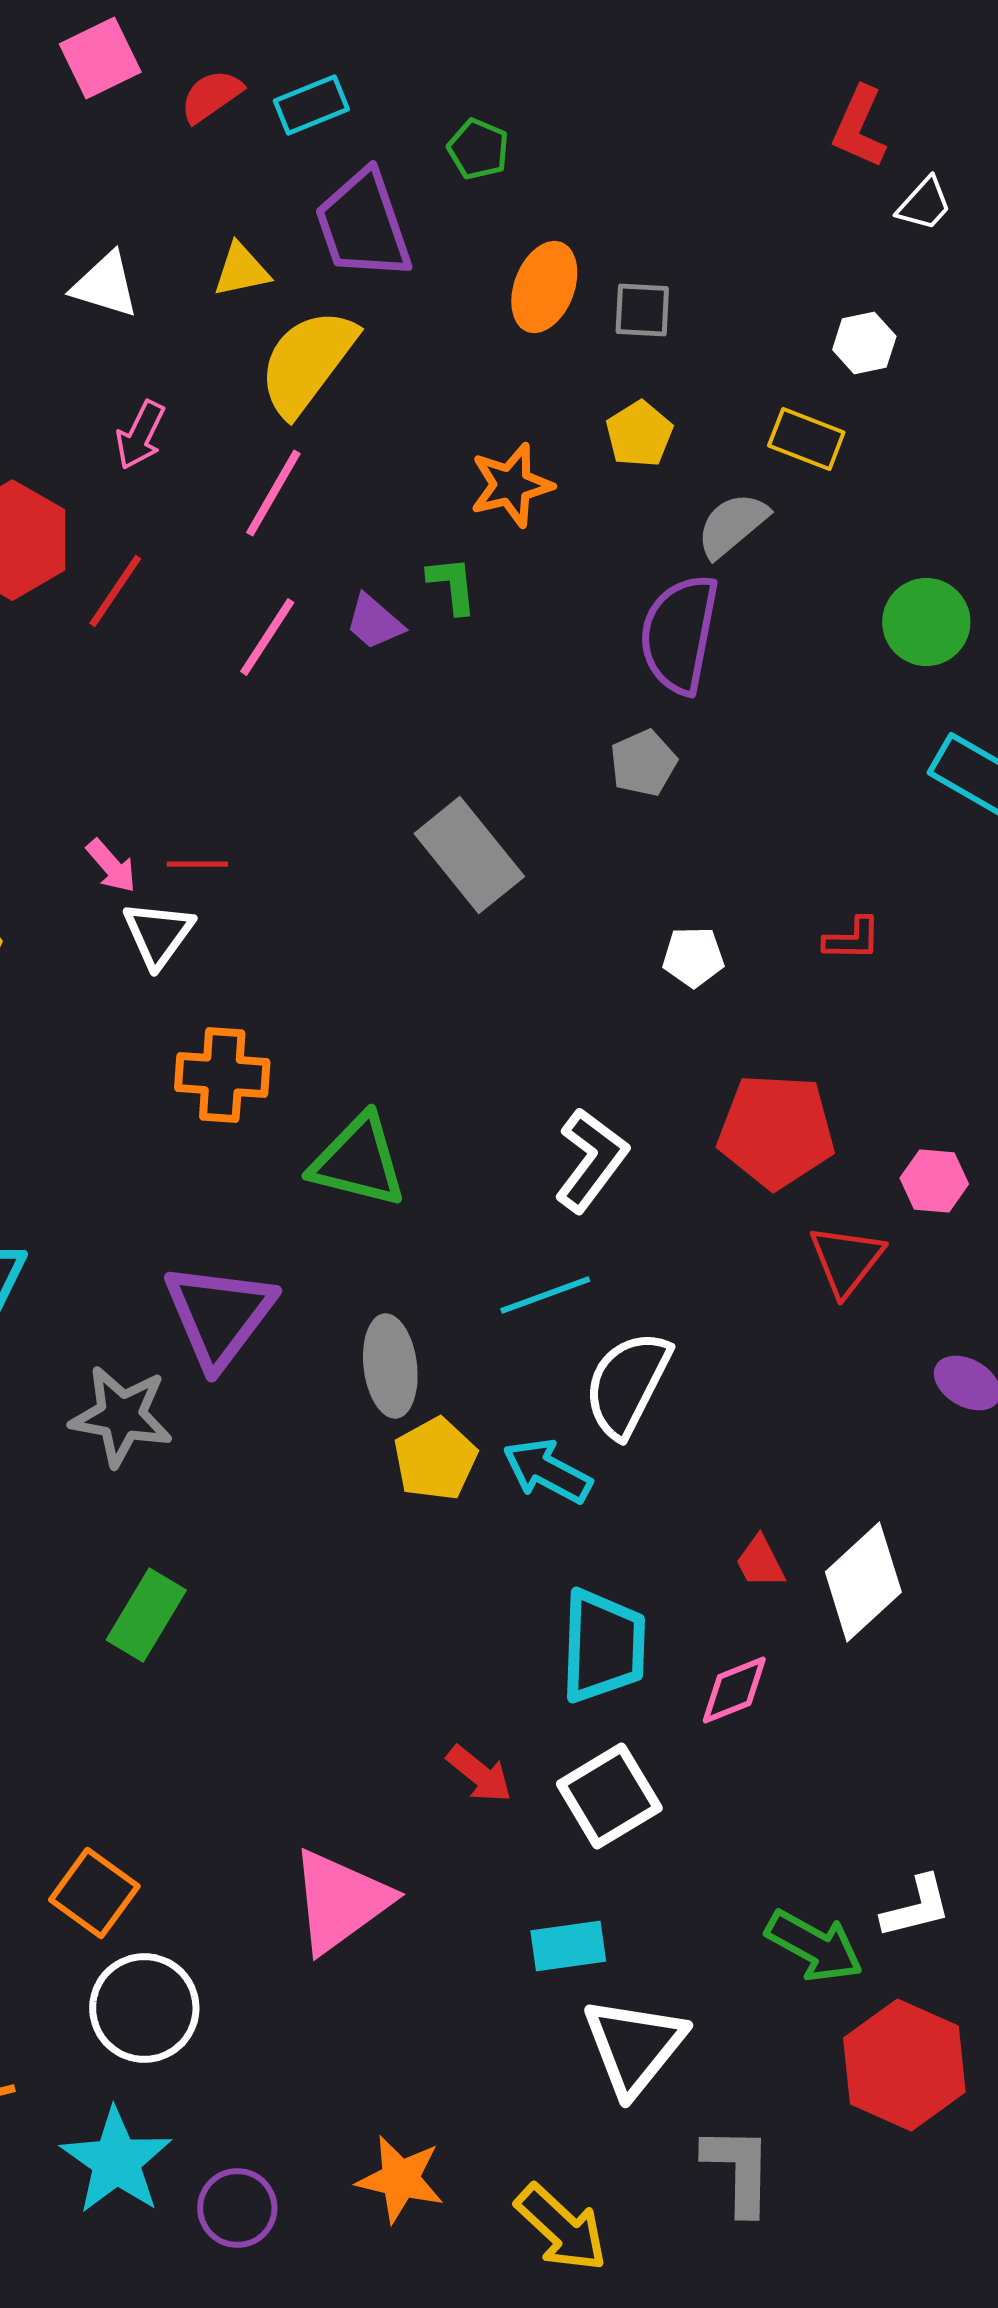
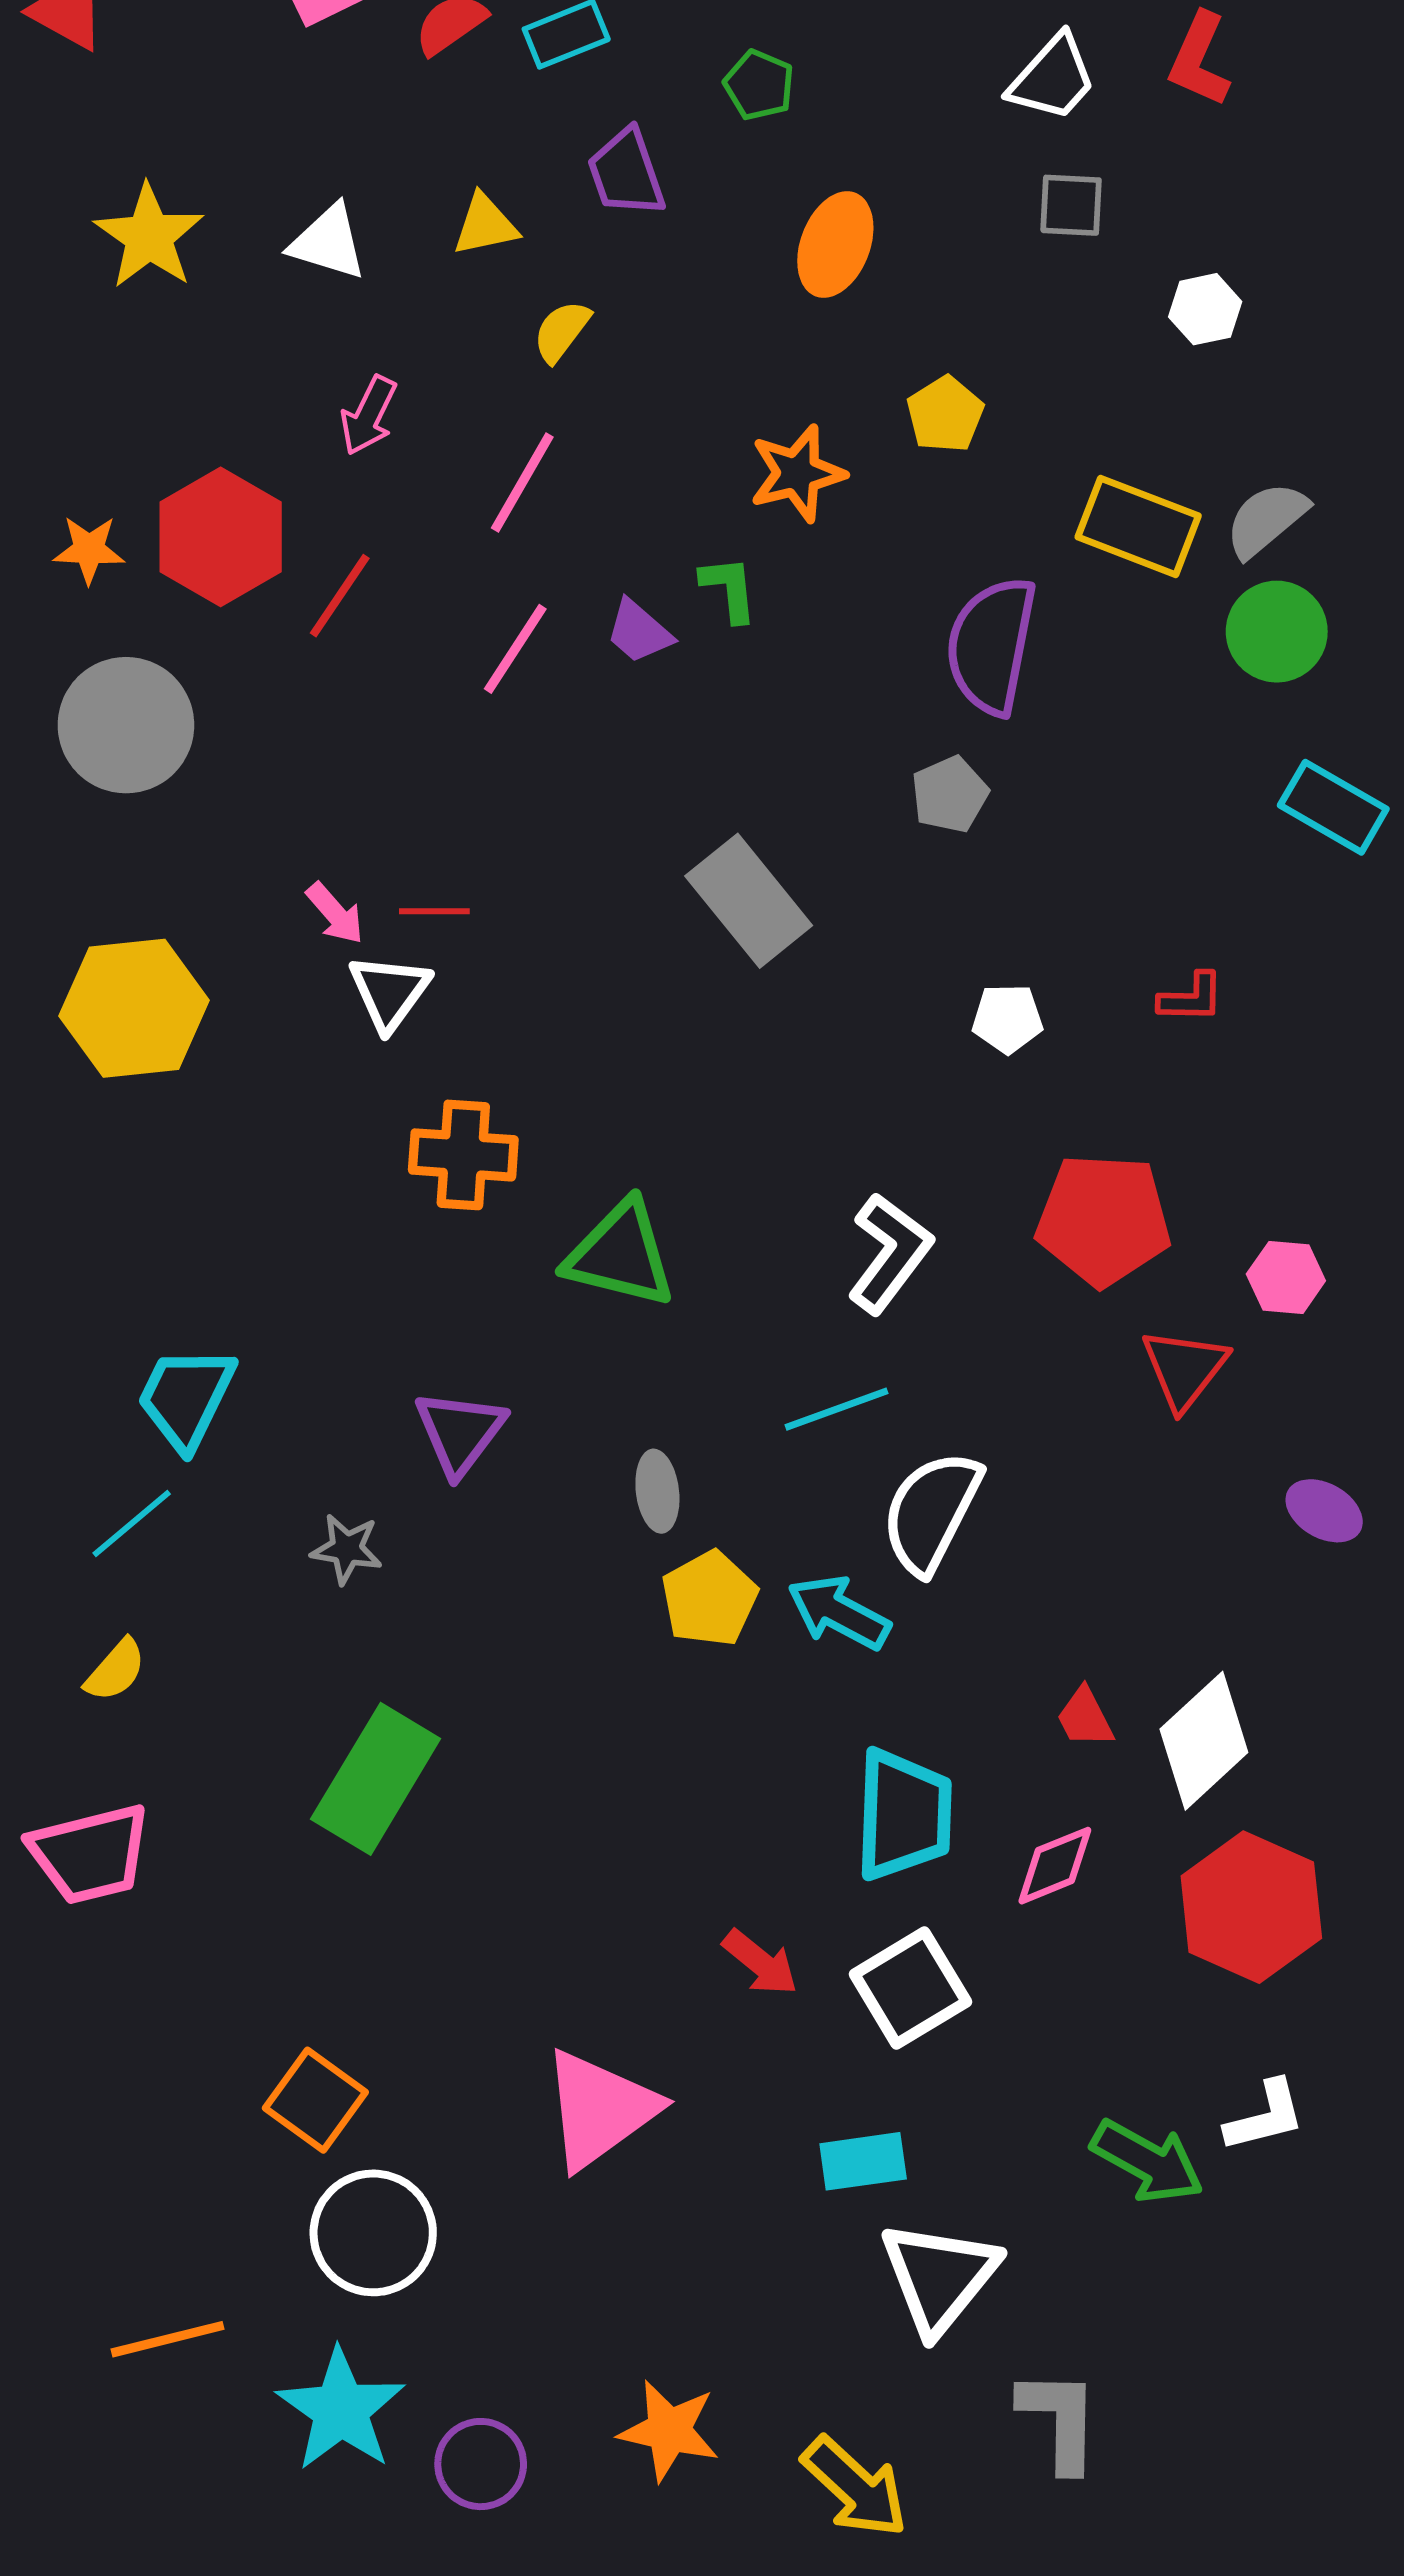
white trapezoid: (924, 204) -> (1053, 78), moved, size x1.4
purple trapezoid: (363, 225) -> (626, 173), size x0.7
gray square: (642, 310) -> (1071, 205), moved
yellow semicircle: (307, 362) -> (562, 331), size x0.5
yellow rectangle: (806, 439) -> (1138, 526), moved, size x1.4
gray semicircle: (732, 525) -> (1266, 519), moved
purple triangle: (219, 1315) -> (460, 1432), size x0.7
gray ellipse: (390, 1366) -> (657, 1491), size x0.7
gray star: (121, 1416) -> (347, 1549), size x0.6
green rectangle: (146, 1615) -> (376, 1779), size x1.4
red hexagon: (904, 2065) -> (1251, 1907), moved

